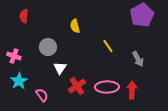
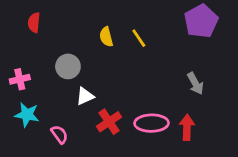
yellow line: (108, 46) -> (139, 38), moved
pink cross: (14, 56) -> (20, 79), turned -32
white triangle: (60, 68) -> (85, 96), turned 32
cyan star: (19, 81) -> (27, 115), turned -30

